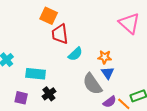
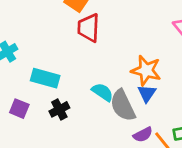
cyan semicircle: (75, 54) -> (103, 92), moved, turned -112
orange star: (105, 57) -> (146, 70), size x1.5

